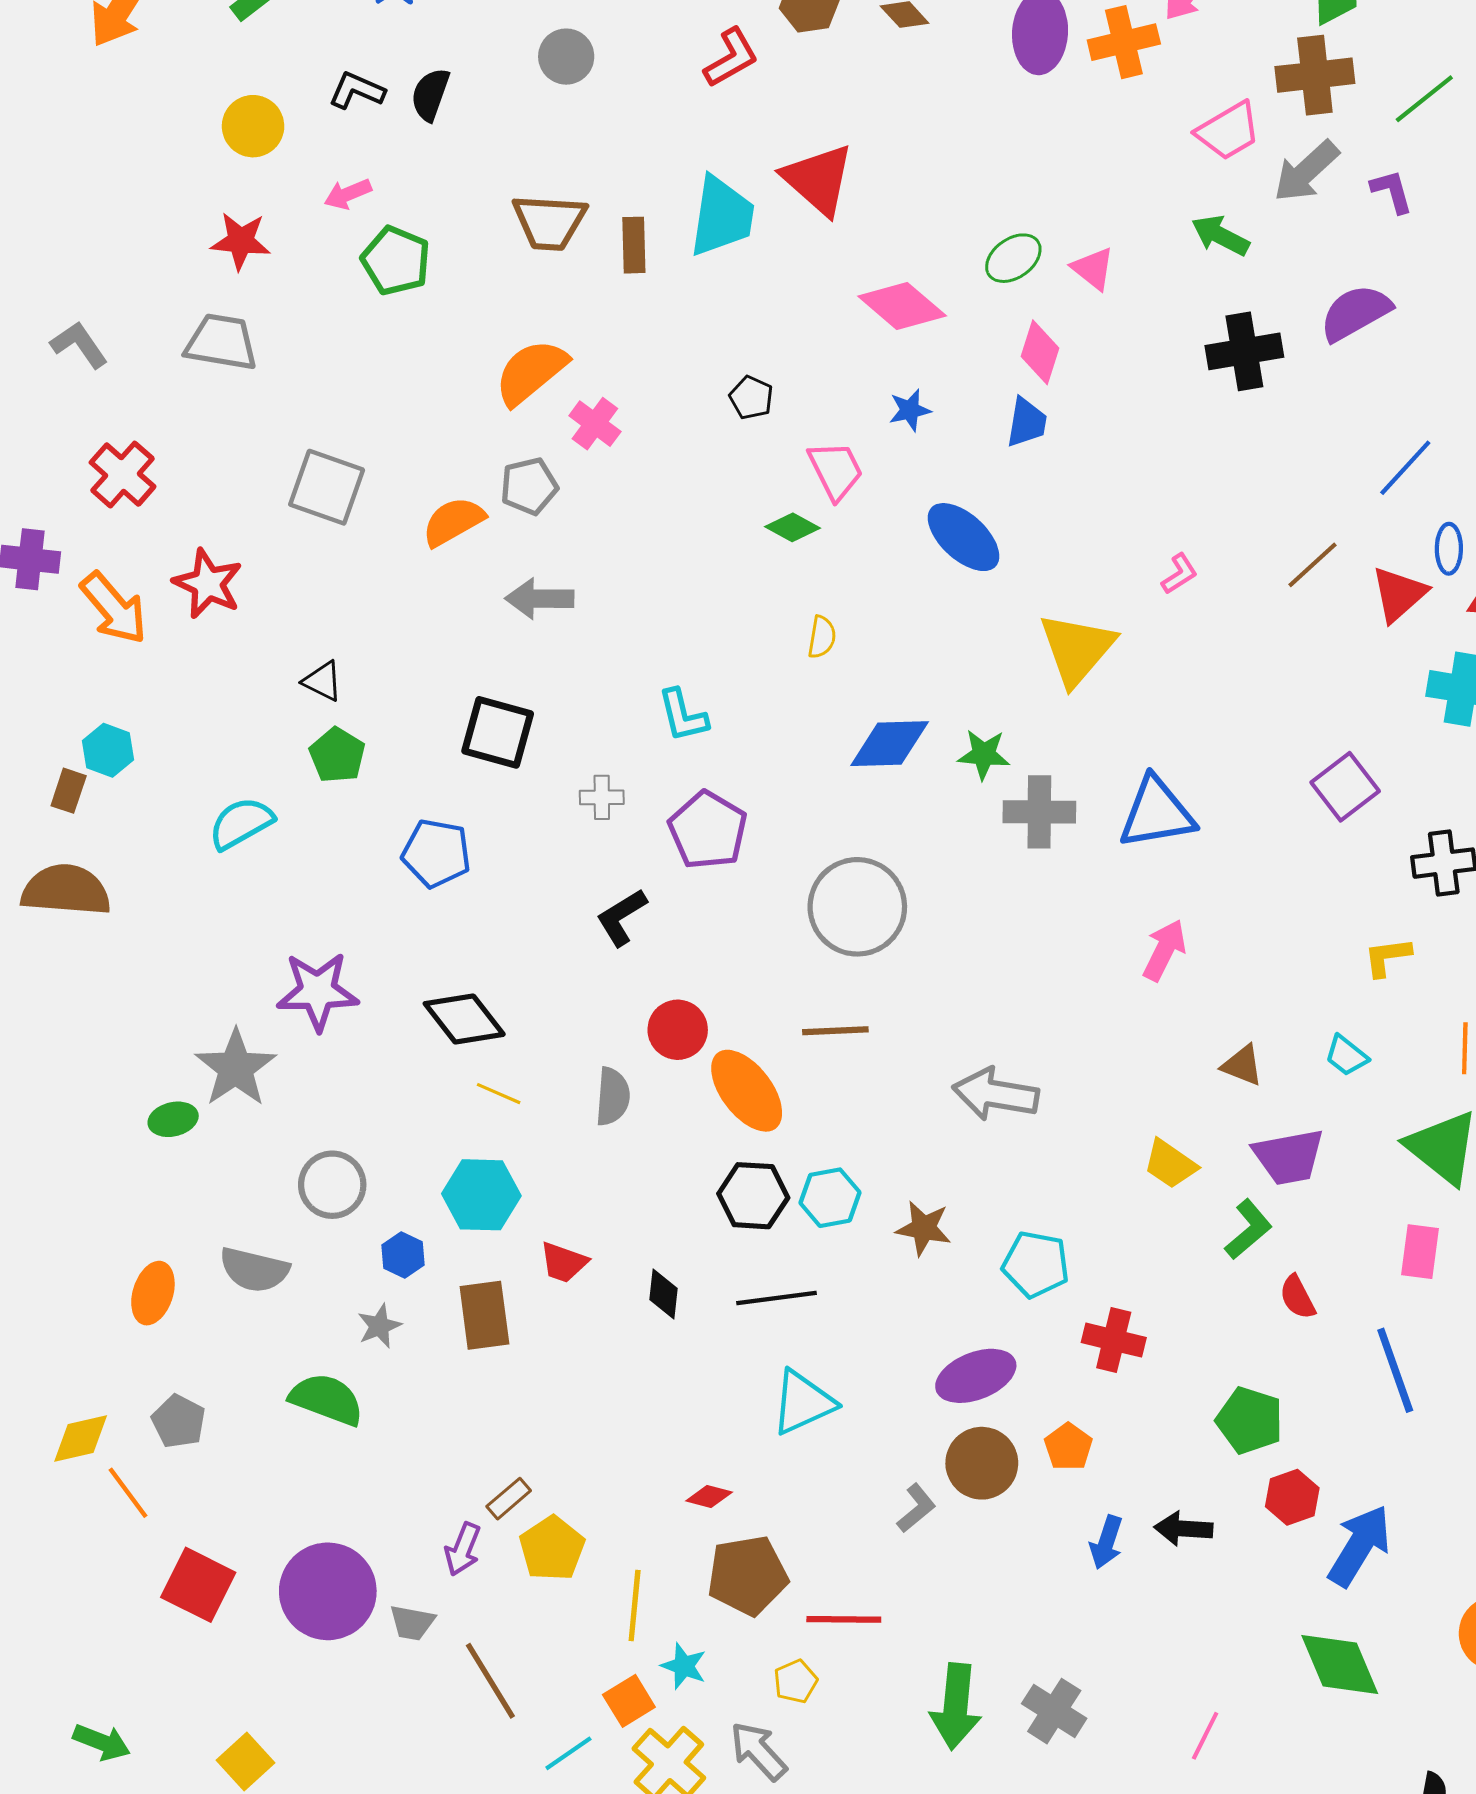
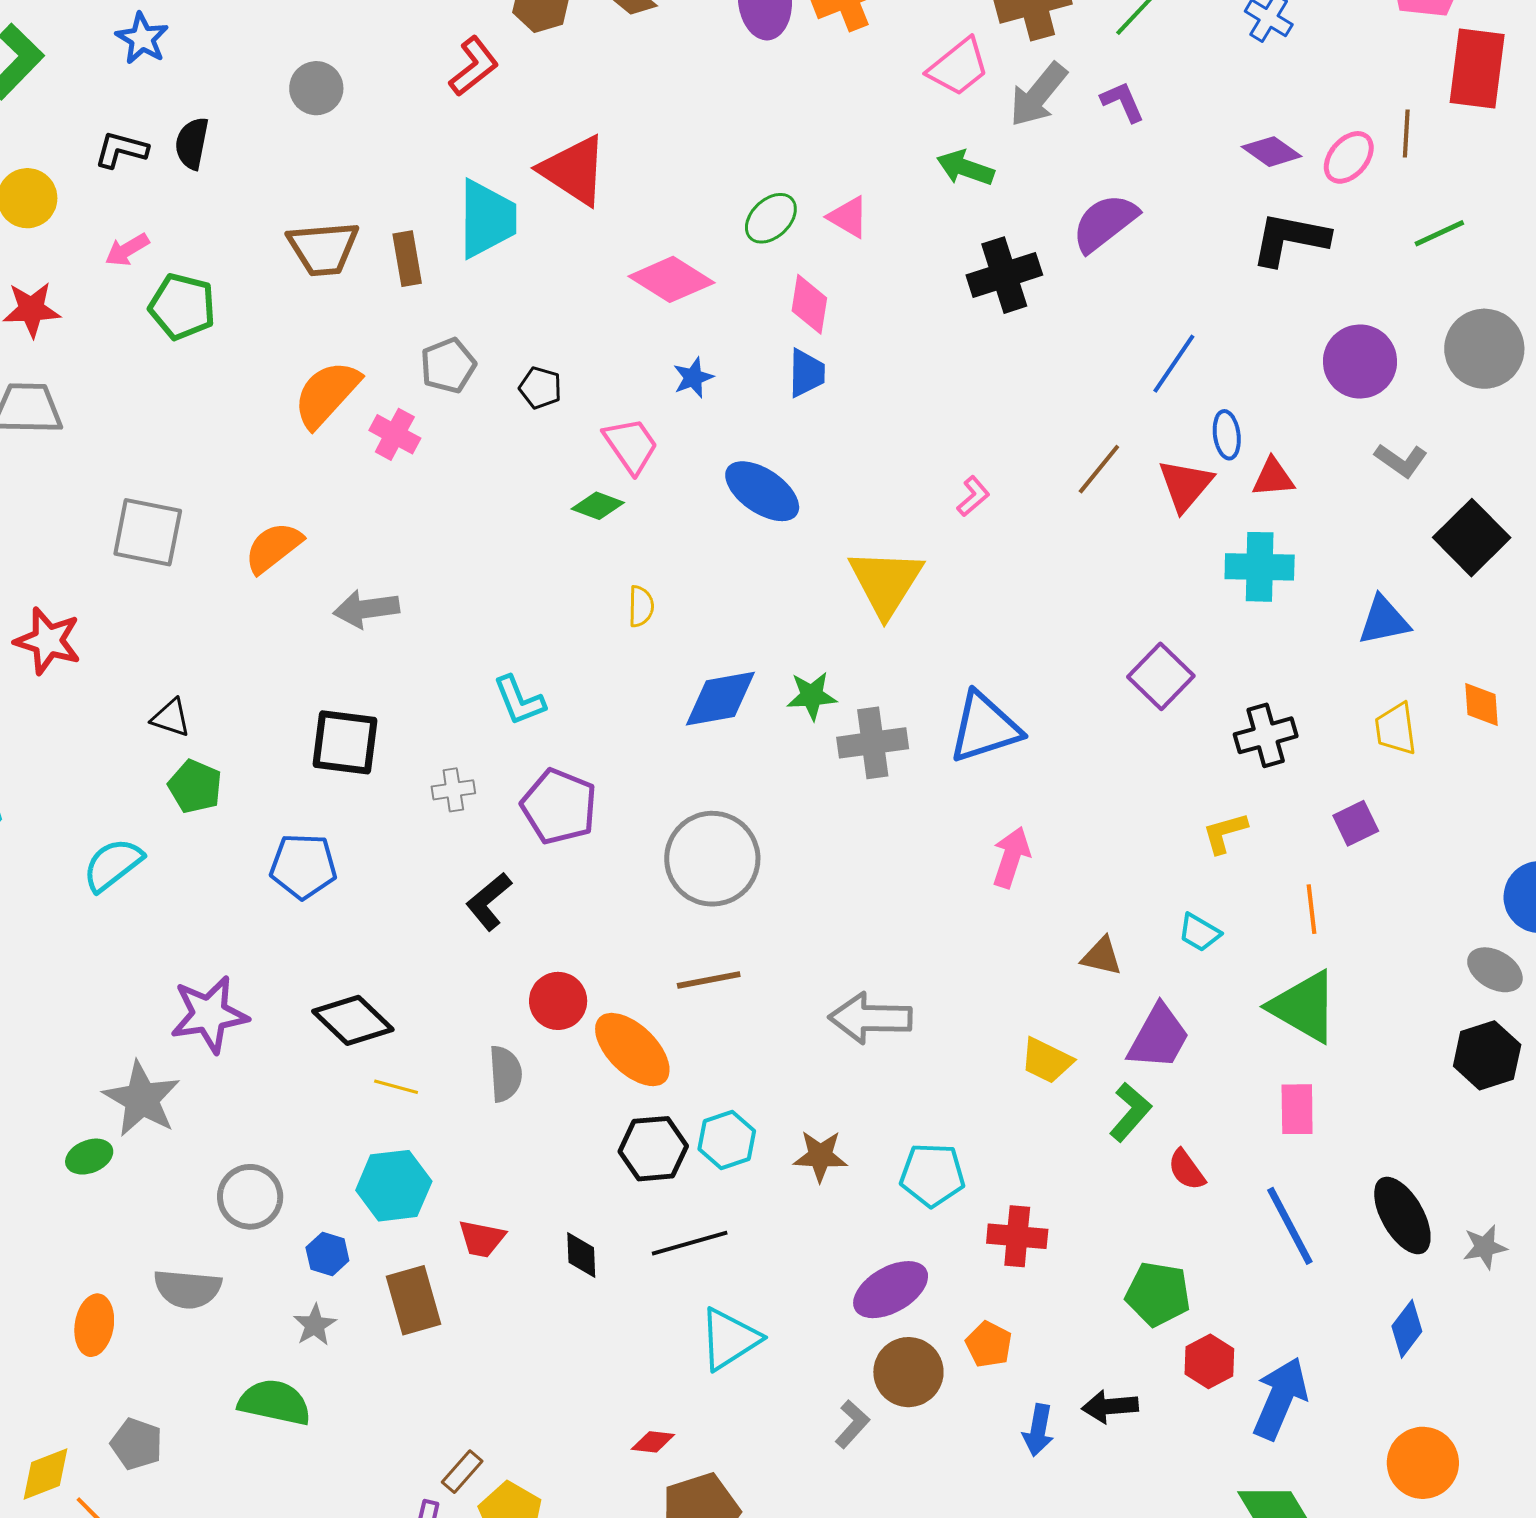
gray pentagon: (529, 486) -> (448, 366), moved
purple trapezoid: (1289, 1157) -> (1159, 1037), turned -42

